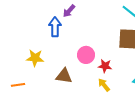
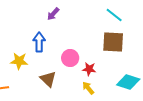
blue arrow: (55, 27) -> (39, 42), moved
brown triangle: (64, 76) -> (48, 79), turned 36

